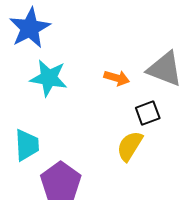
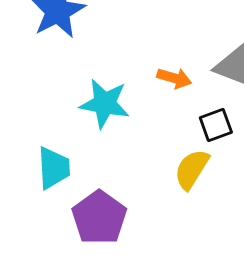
cyan star: (49, 78) -> (105, 104), moved

